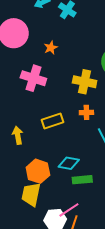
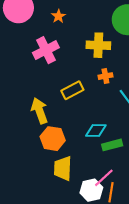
pink cross: (33, 78) -> (46, 50), turned -35
yellow arrow: (18, 135) -> (39, 111), size x1.4
orange hexagon: (38, 171) -> (53, 139), moved

